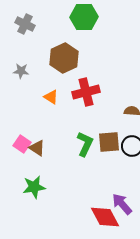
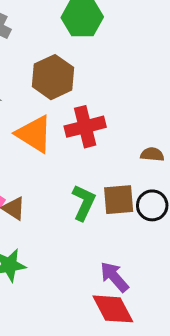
orange triangle: (51, 97) -> (34, 134), size x1.8
purple arrow: (122, 204) -> (114, 277), moved

